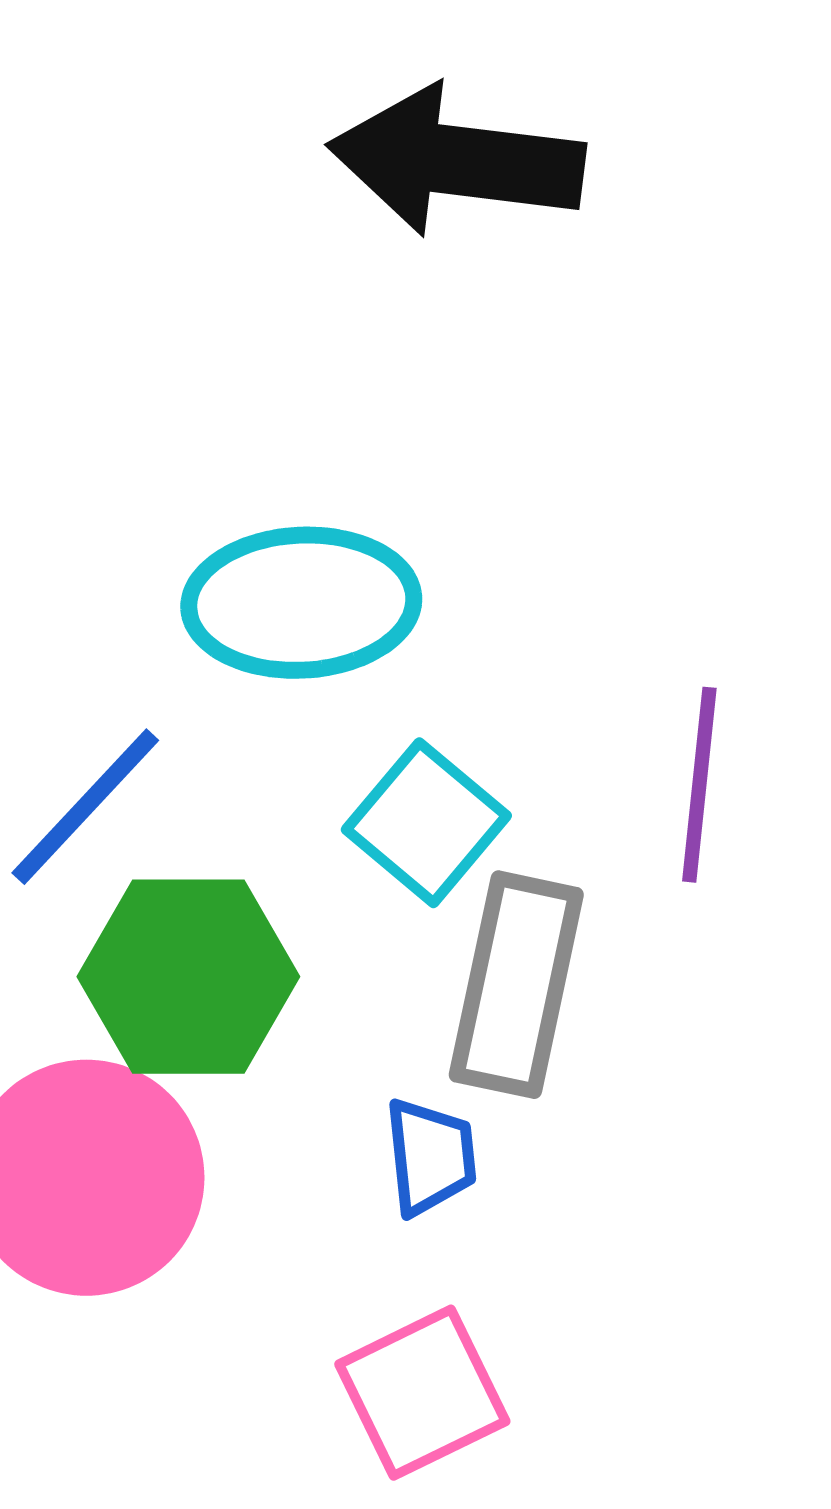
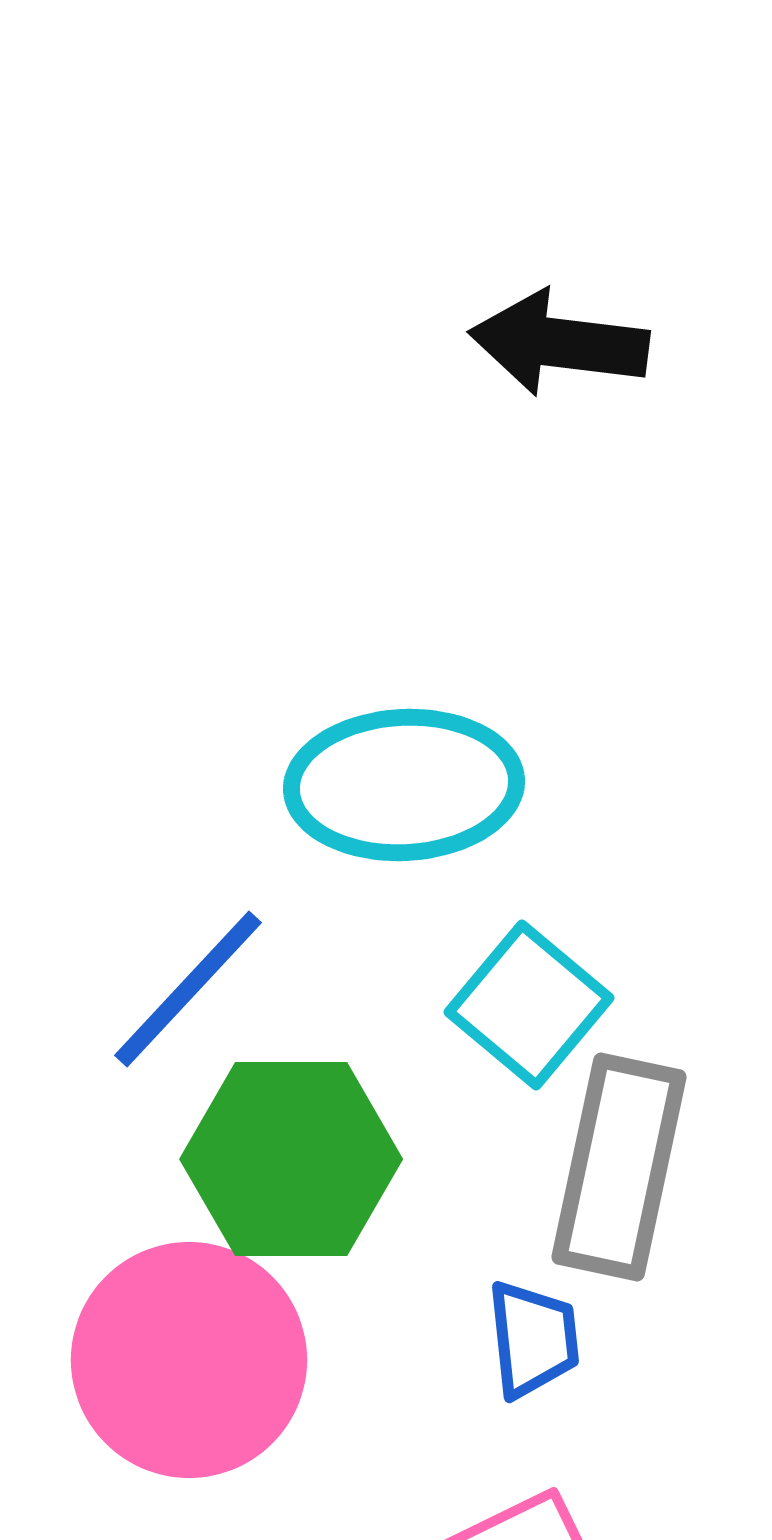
black arrow: (456, 161) -> (559, 343), size x0.7

